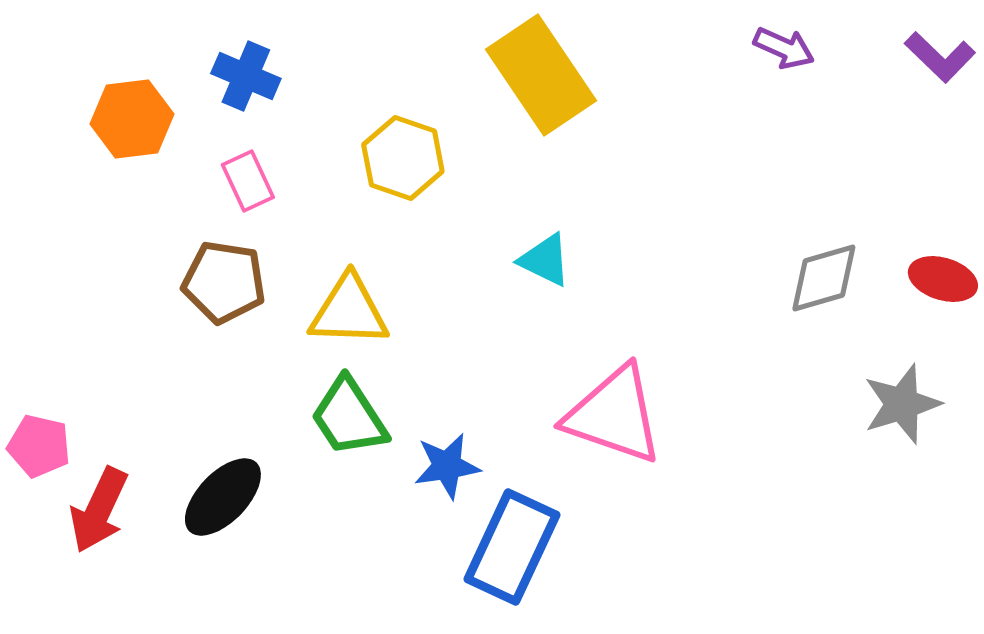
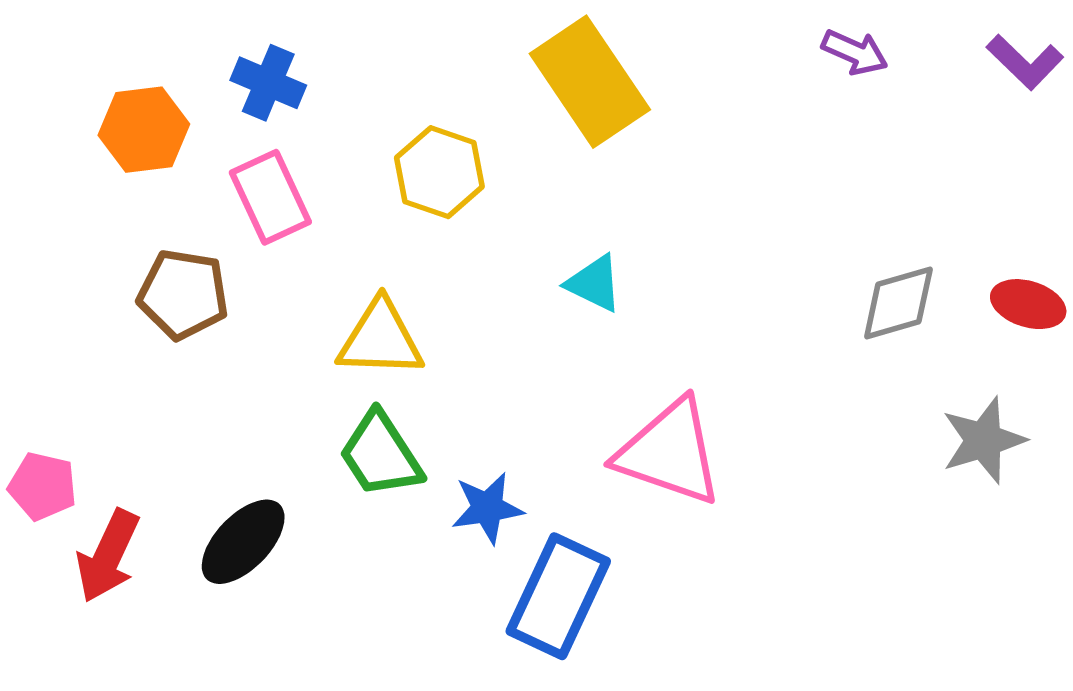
pink rectangle: (248, 181) -> (270, 197), size x1.4
brown pentagon: (224, 282) -> (183, 294), moved

